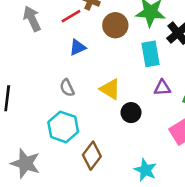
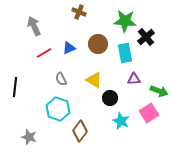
red line: (71, 16) -> (44, 53), moved
brown circle: (115, 25) -> (98, 44), moved
gray star: (25, 163) -> (29, 137), size x0.7
cyan star: (145, 170) -> (121, 121), moved

